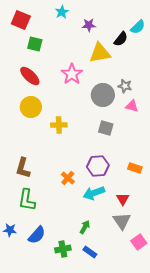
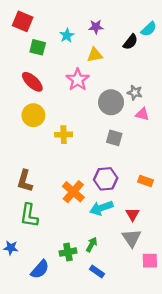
cyan star: (62, 12) -> (67, 35), moved
yellow triangle: (100, 53) -> (95, 55), moved, size x0.7
orange cross: (68, 178) -> (73, 192), size x1.5
blue semicircle: (37, 235) -> (40, 269), moved
pink square: (139, 242) -> (150, 261), turned 35
green cross: (63, 249) -> (68, 252), moved

